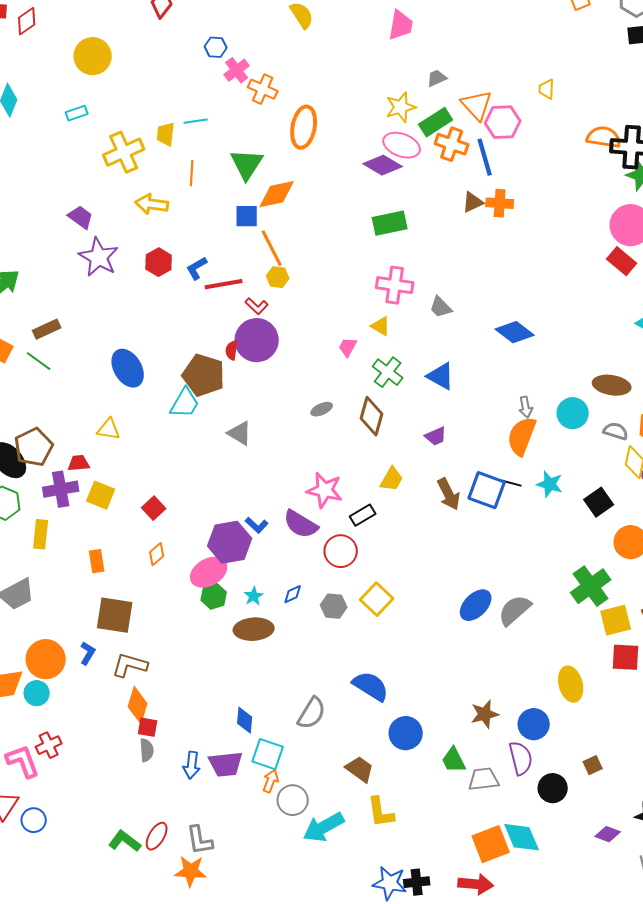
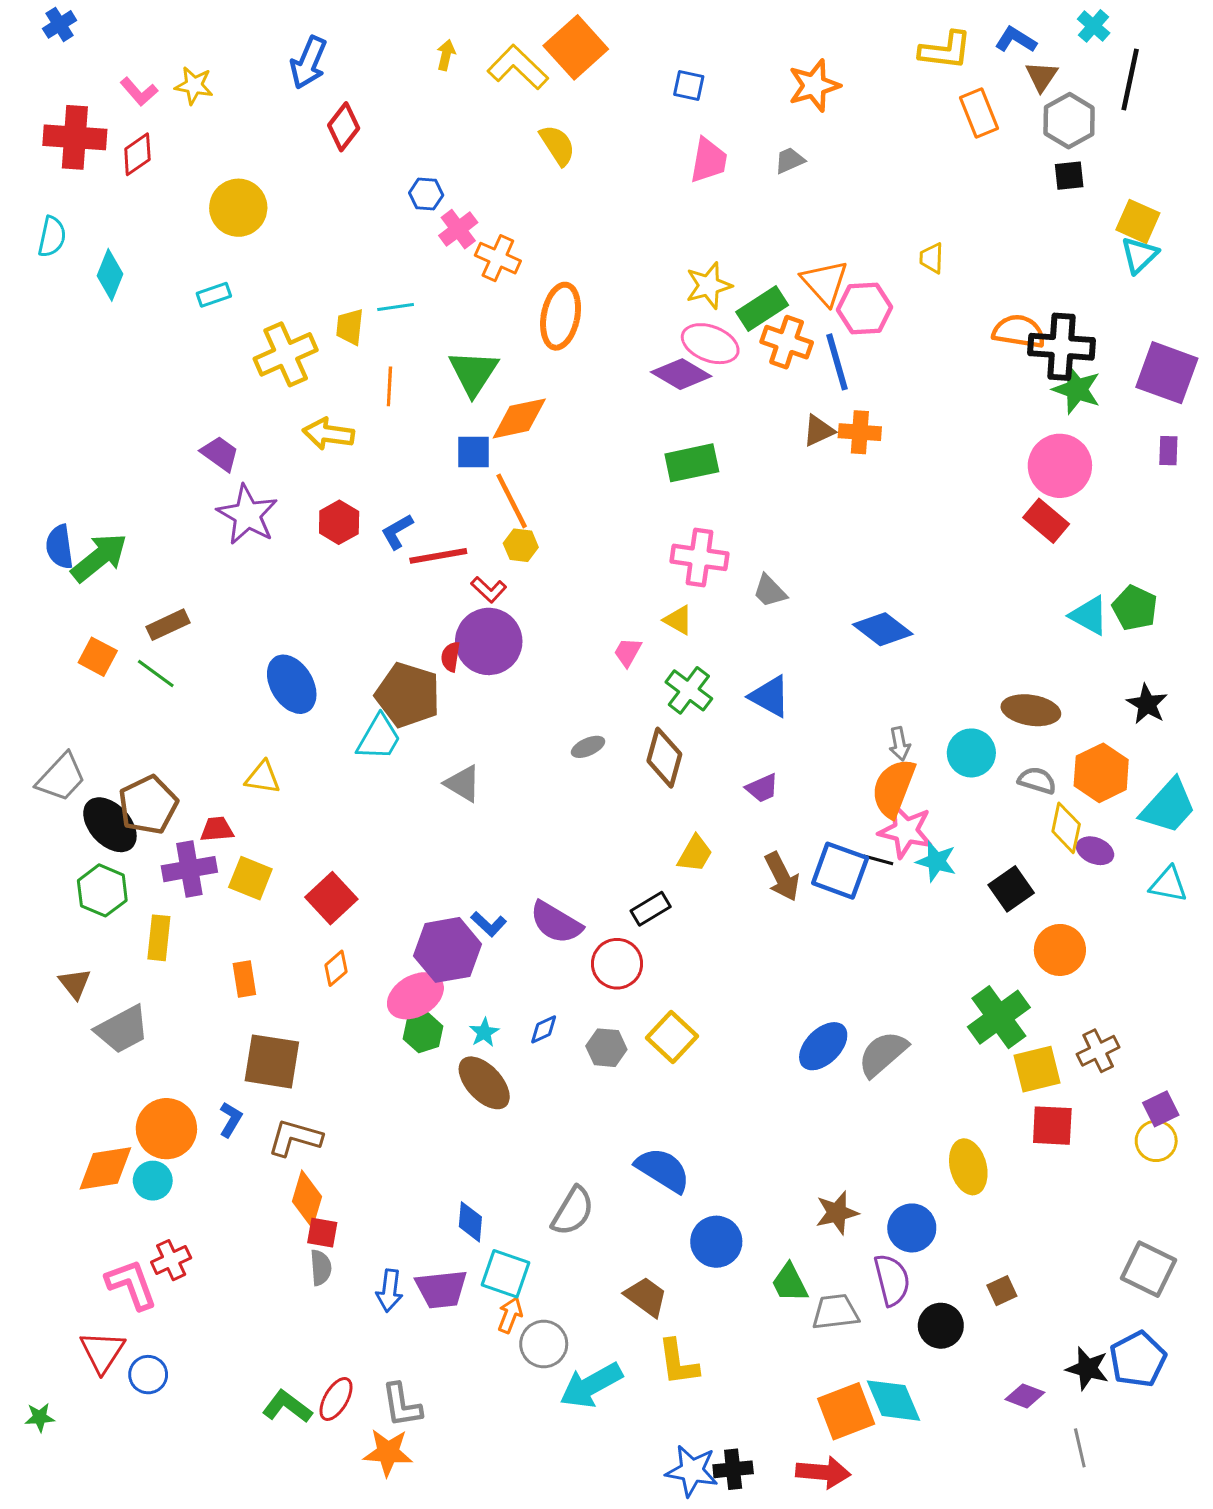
gray trapezoid: (437, 78) -> (790, 160), moved
pink star: (325, 490) -> (906, 831), moved
red square: (154, 508) -> (331, 898), size x1.4
brown ellipse: (254, 629) -> (484, 1083), turned 51

